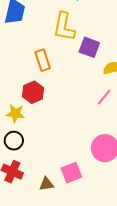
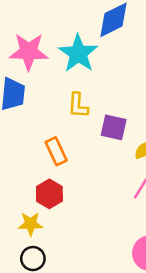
yellow L-shape: (64, 27) -> (78, 105), size x0.7

